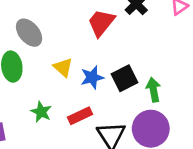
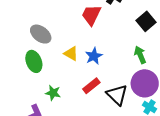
black square: (124, 78) -> (146, 21), moved
green star: (41, 112) -> (53, 93), moved

